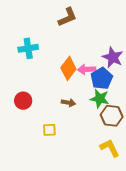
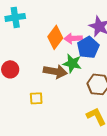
green star: (100, 99) -> (72, 63), moved
brown arrow: (68, 103) -> (55, 71), size x1.6

